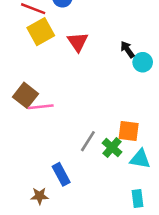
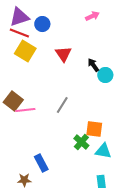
yellow square: (41, 32) -> (25, 51), turned -30
red triangle: (78, 42) -> (63, 54), moved
gray line: (88, 141) -> (62, 105), moved

